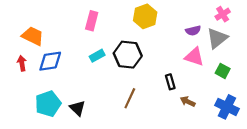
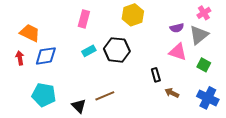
brown line: (130, 98) -> (105, 96), moved, turned 42
cyan pentagon: (48, 104) -> (44, 95), turned 30
black triangle: (77, 108) -> (79, 106), moved

